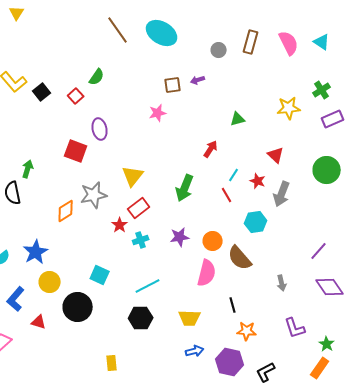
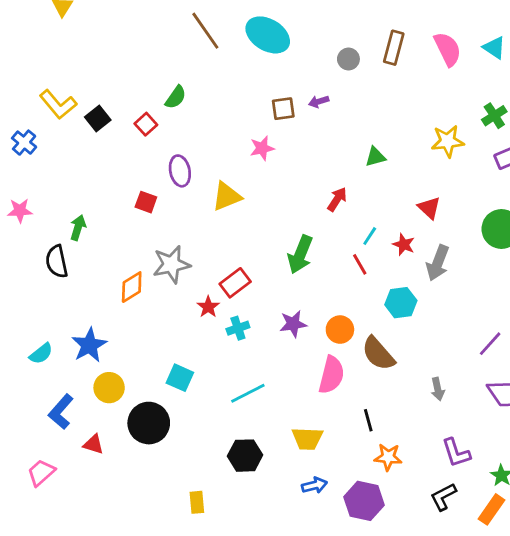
red square: (76, 151) -> (146, 202), size x0.7
yellow triangle: (133, 176) -> (227, 196), moved, turned 30
black hexagon: (141, 318) -> (245, 456), moved
black L-shape: (266, 372) -> (443, 497), moved

